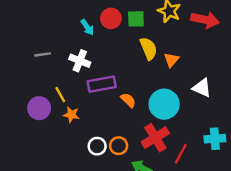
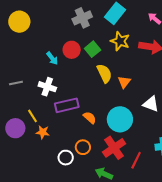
green square: (136, 19) -> (93, 49), turned -35
orange circle: (119, 146) -> (83, 147), moved

